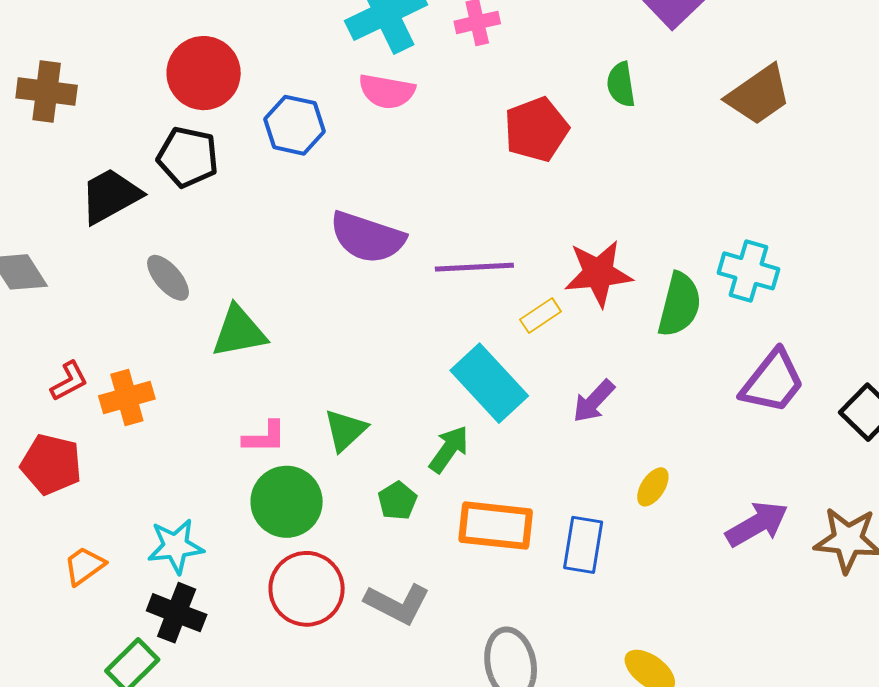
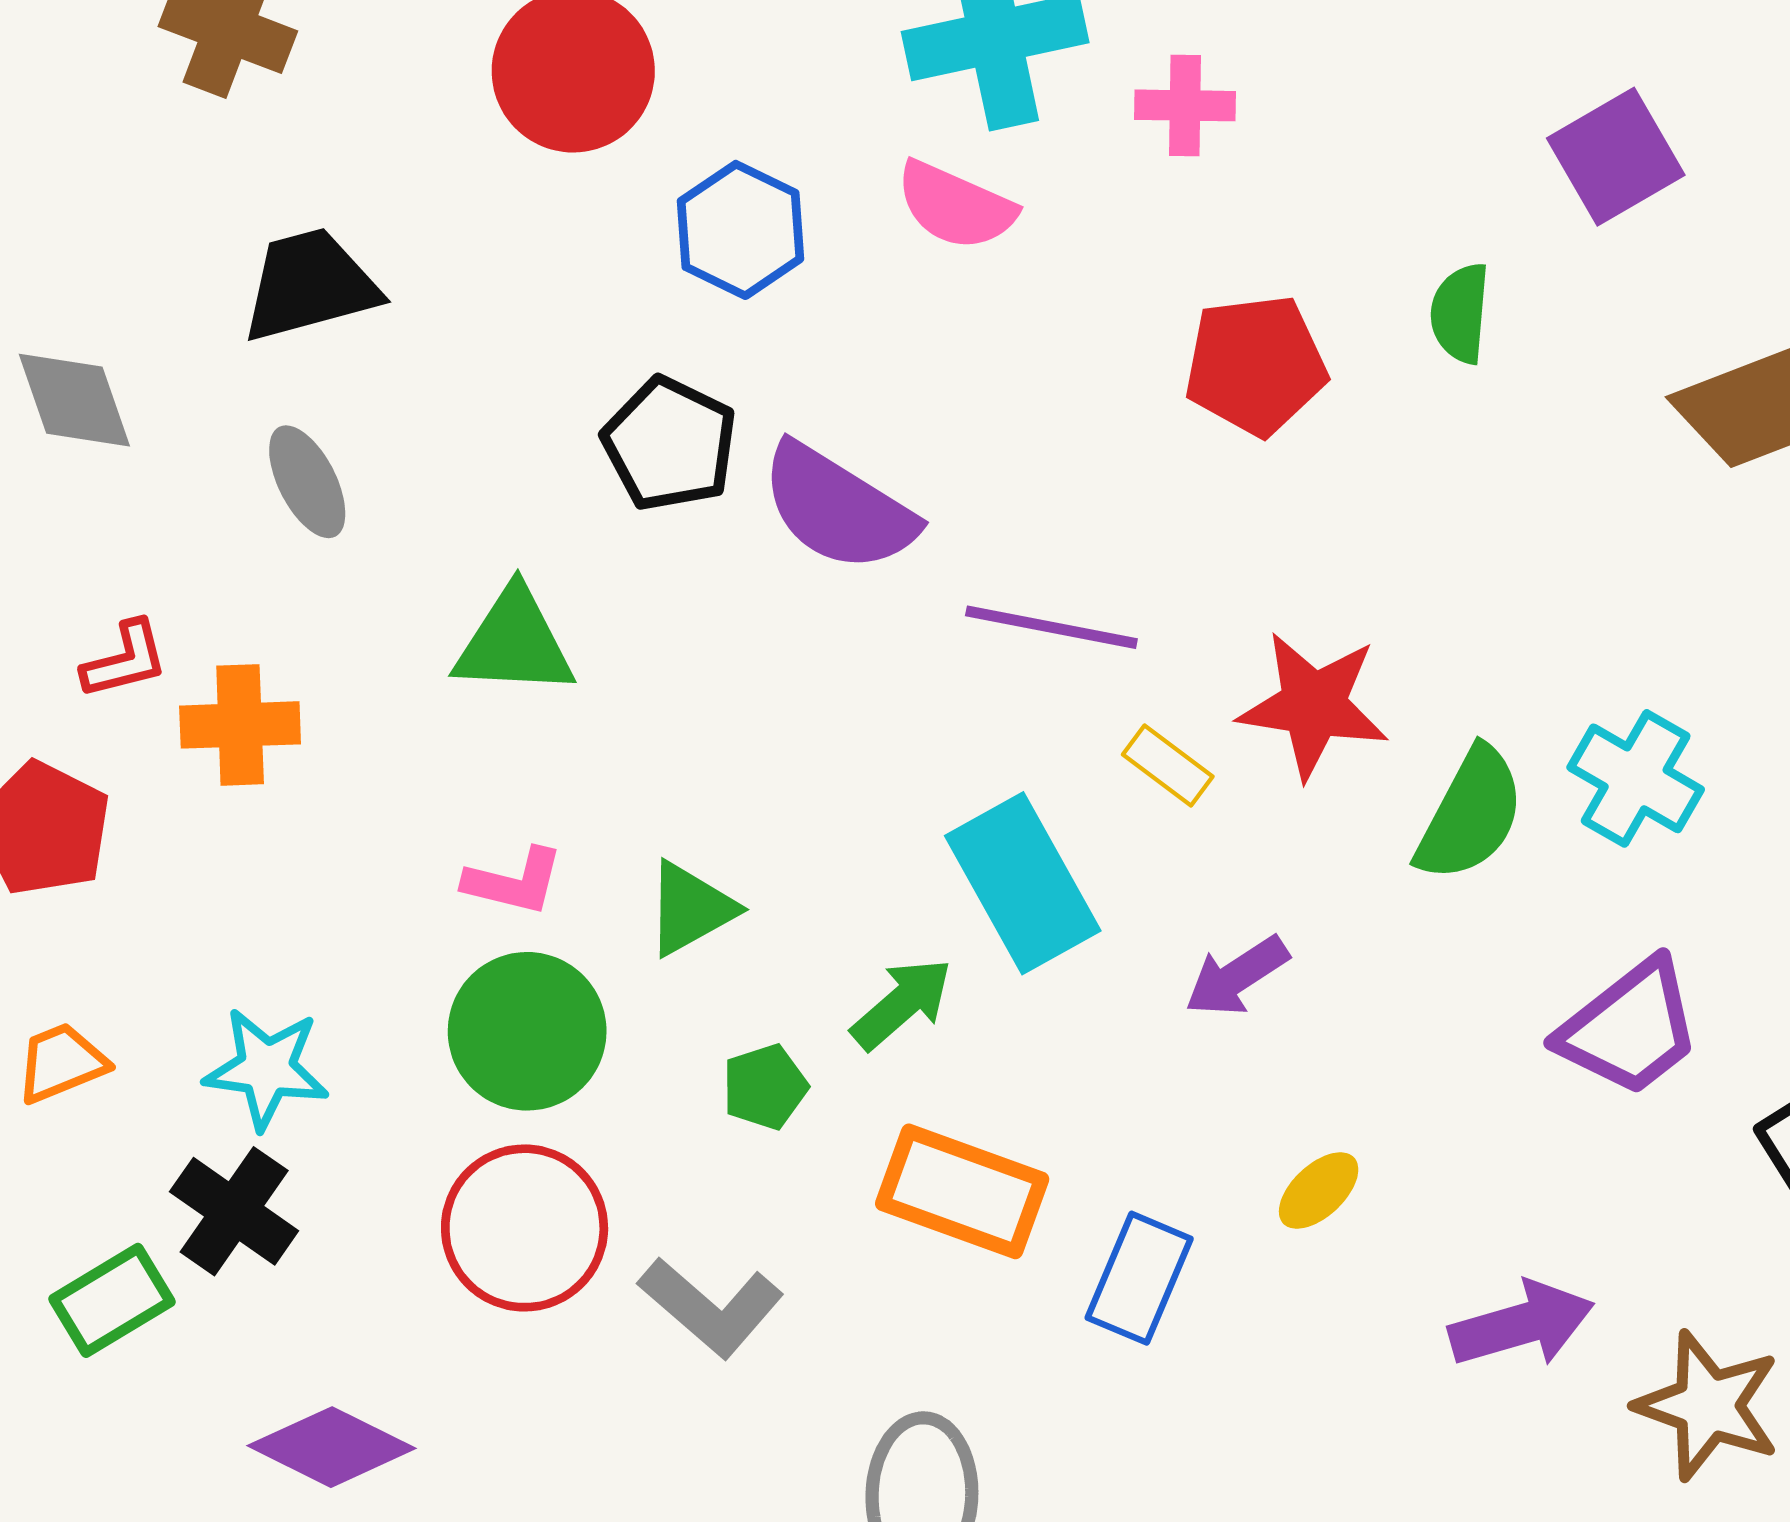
black pentagon: (188, 157) -> (670, 444), moved
gray ellipse: (168, 278) -> (307, 482), moved
yellow rectangle: (541, 316) -> (1168, 765), turned 57

